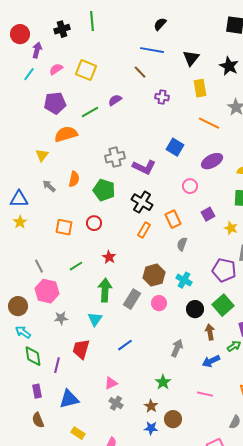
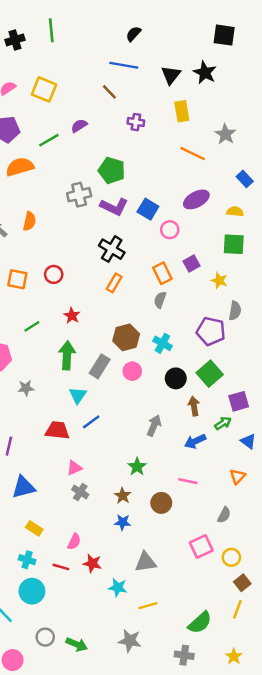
black star: (229, 66) -> (205, 73), moved
blue square: (175, 147) -> (148, 209), moved
green pentagon: (104, 190) -> (112, 170), moved
orange rectangle: (173, 219) -> (162, 273), moved
gray star: (61, 318) -> (26, 388), moved
cyan triangle: (95, 319) -> (78, 395), moved
red trapezoid: (81, 349) -> (57, 430), moved, turned 80
brown circle: (173, 419) -> (161, 503), moved

